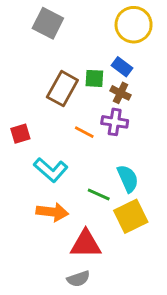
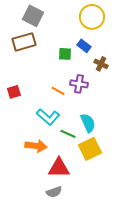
brown rectangle: (62, 89) -> (24, 42), moved, turned 45
brown cross: (121, 93) -> (101, 64), moved
cyan L-shape: (51, 170) -> (48, 117), moved

